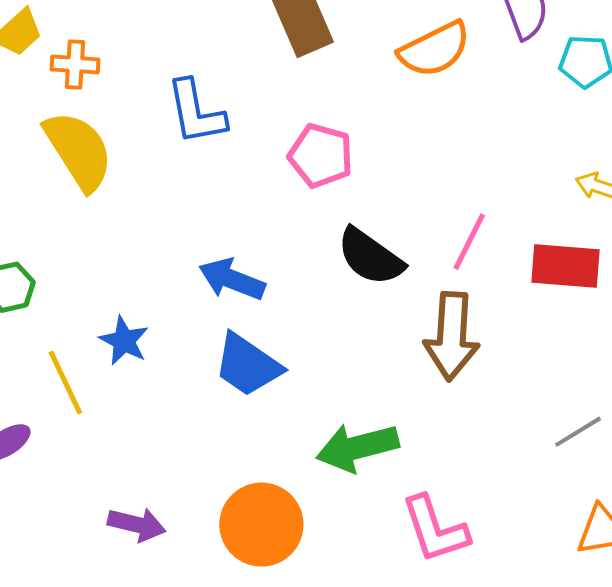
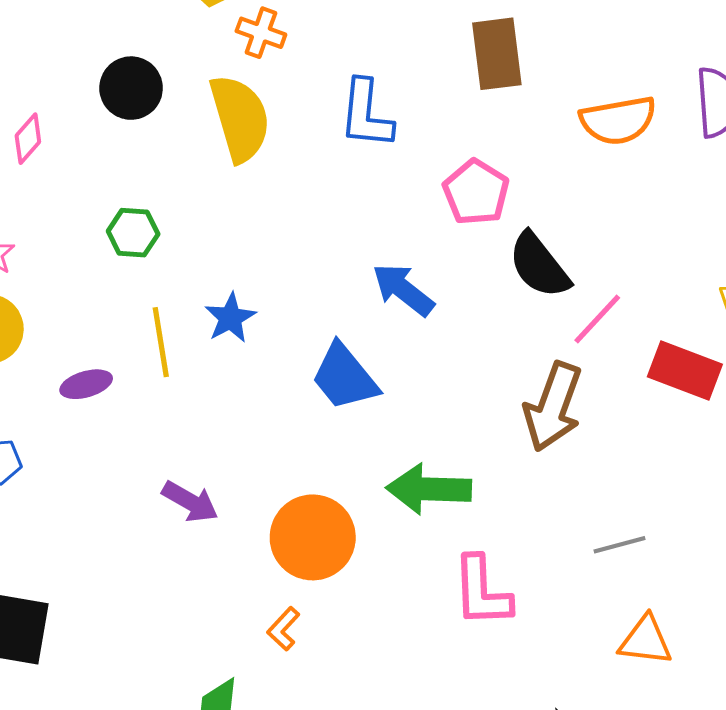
black semicircle: (370, 257) -> (539, 265), moved
blue arrow: (232, 279) -> (403, 290), moved
gray line: (578, 432) -> (619, 545), moved

